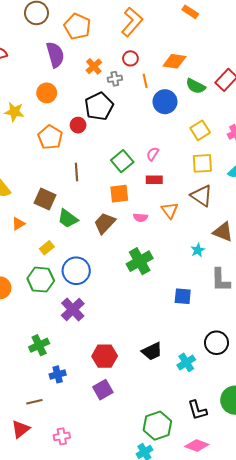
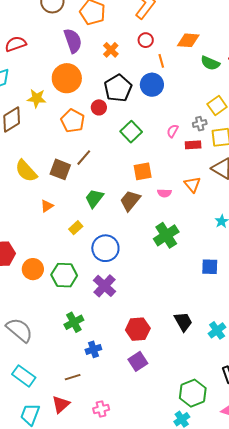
gray cross: (115, 79) -> (200, 124), moved
orange circle: (47, 93) -> (67, 78), size x1.5
blue circle: (165, 102) -> (152, 85), moved
green square: (122, 161) -> (131, 132), moved
brown line: (77, 172) -> (84, 158), moved, turned 48
red rectangle: (154, 180) -> (193, 145), moved
brown square: (45, 199) -> (60, 169), moved
green trapezoid: (68, 219) -> (94, 198), turned 95
green hexagon: (41, 280) -> (64, 275), moved
black trapezoid: (152, 351) -> (183, 322), turned -90

